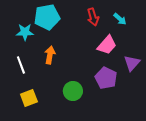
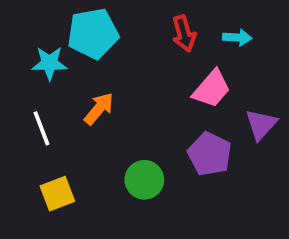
cyan arrow: (120, 19) -> (237, 37), turned -40
orange arrow: (50, 55) -> (99, 109), turned 30

